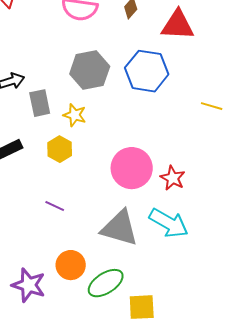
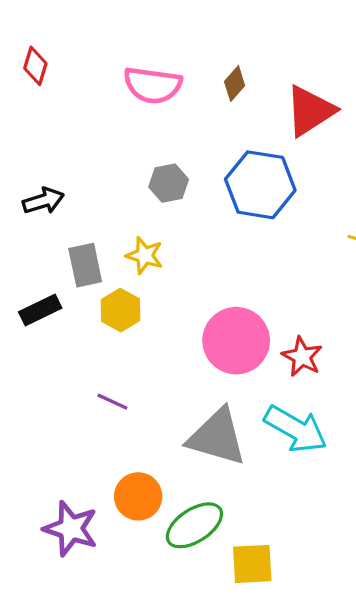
red triangle: (178, 25) -> (310, 111), turned -36
gray hexagon: (90, 70) -> (169, 183), size x0.6
gray rectangle: (40, 103) -> (85, 265), moved

